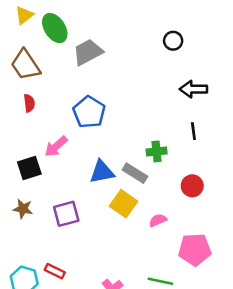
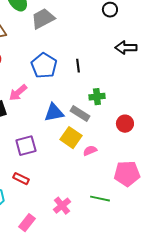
black line: (193, 131) -> (78, 66), moved
pink semicircle: (158, 220) -> (90, 151), moved
red rectangle: (55, 271) -> (21, 179), moved

